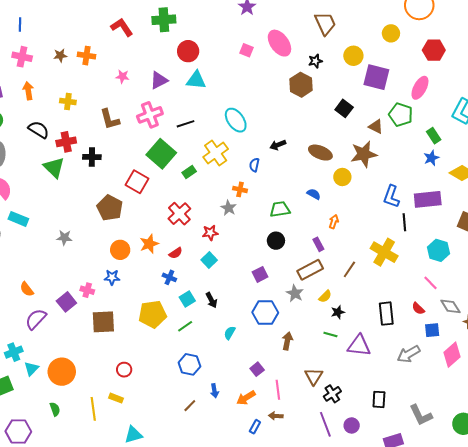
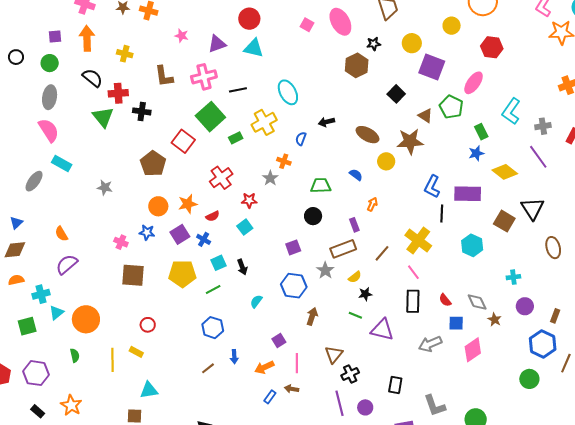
orange arrow: (28, 91) -> (87, 38), size x1.4
pink line: (430, 283) -> (413, 272), moved
purple square: (66, 302) -> (180, 234), moved

